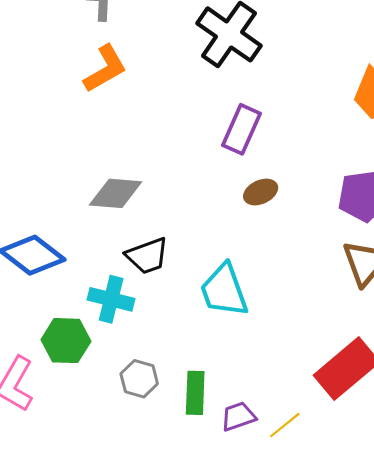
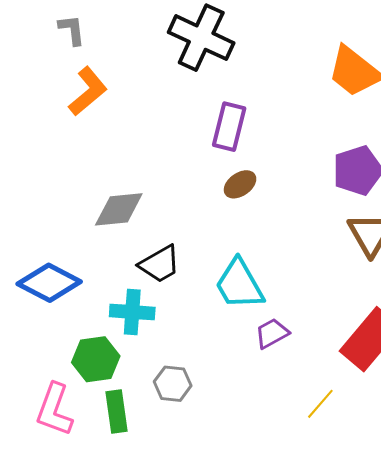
brown ellipse: (261, 192) -> (240, 184), moved
green rectangle: (195, 393) -> (117, 412), moved
purple trapezoid: (238, 416) -> (272, 333), moved

